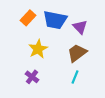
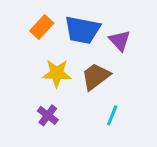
yellow star: (38, 49) -> (57, 73), turned 30
brown trapezoid: (77, 53) -> (96, 76), moved

